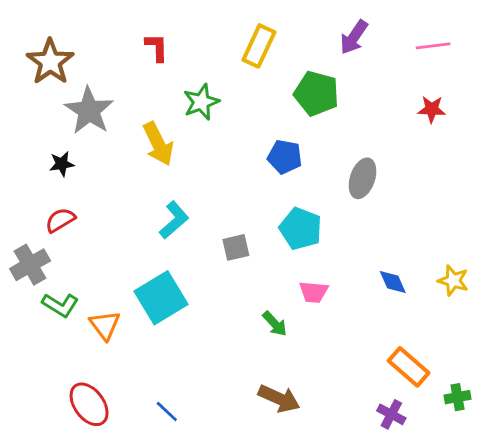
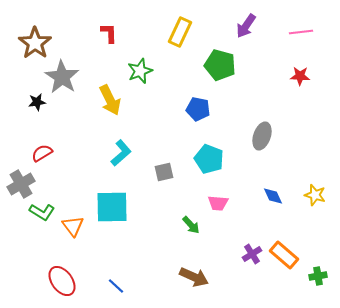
black star: (62, 164) -> (37, 102), moved
gray ellipse: (363, 178) -> (262, 136), moved
cyan square: (161, 298) -> (112, 207), turned 30
purple cross: (391, 414) -> (252, 254), moved, turned 30

